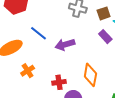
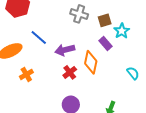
orange diamond: (90, 75) -> (91, 62), moved
red cross: (59, 82) -> (70, 72), moved, turned -32

